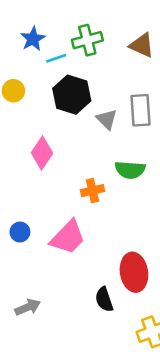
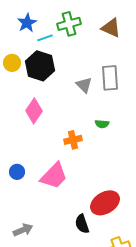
black hexagon: (72, 95) -> (40, 66), moved
green semicircle: (130, 170) -> (102, 124), size x0.6
red ellipse: (134, 272) -> (105, 203), turned 68

